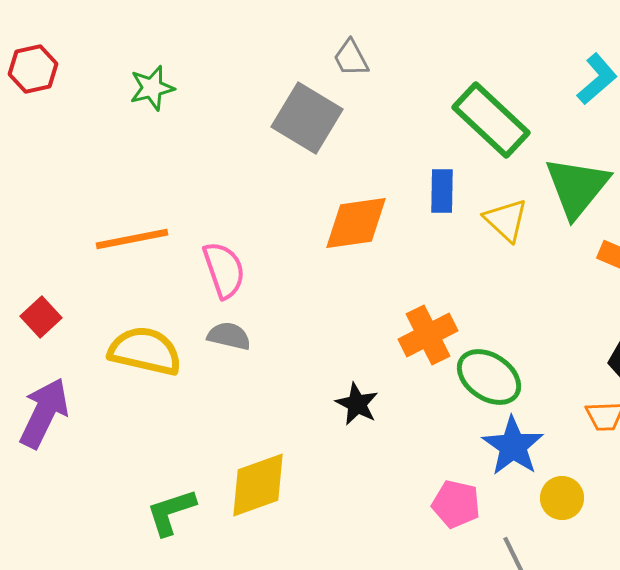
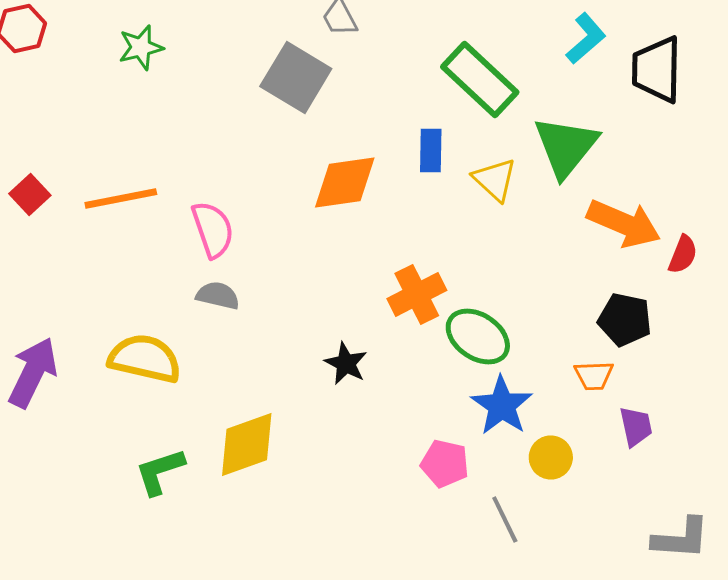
red square: (41, 317) -> (30, 194), moved
yellow semicircle: (145, 351) -> (145, 358), moved

